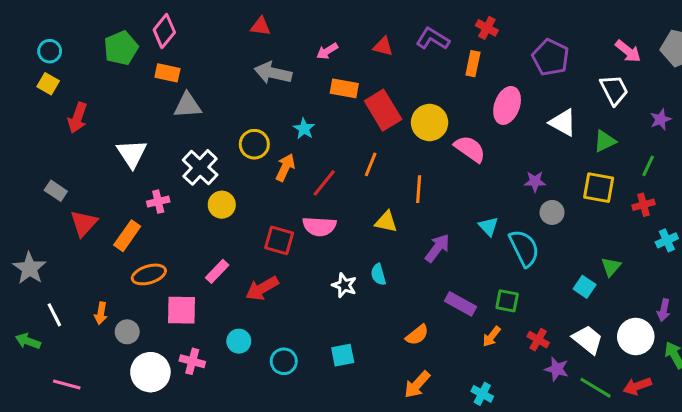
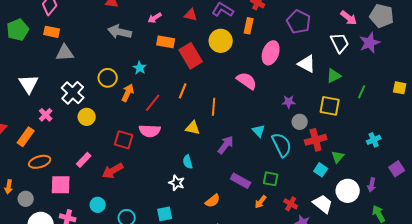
green pentagon: (121, 48) -> (18, 30), moved
purple star: (661, 119) -> (370, 43), moved, size x1.5
yellow circle: (430, 123) -> (221, 41), moved
pink cross: (158, 202) -> (46, 115), turned -32
red cross: (644, 205) -> (316, 140), moved, size x1.5
white star: (344, 285) -> (177, 183), moved
white circle: (636, 336) -> (348, 191), moved

